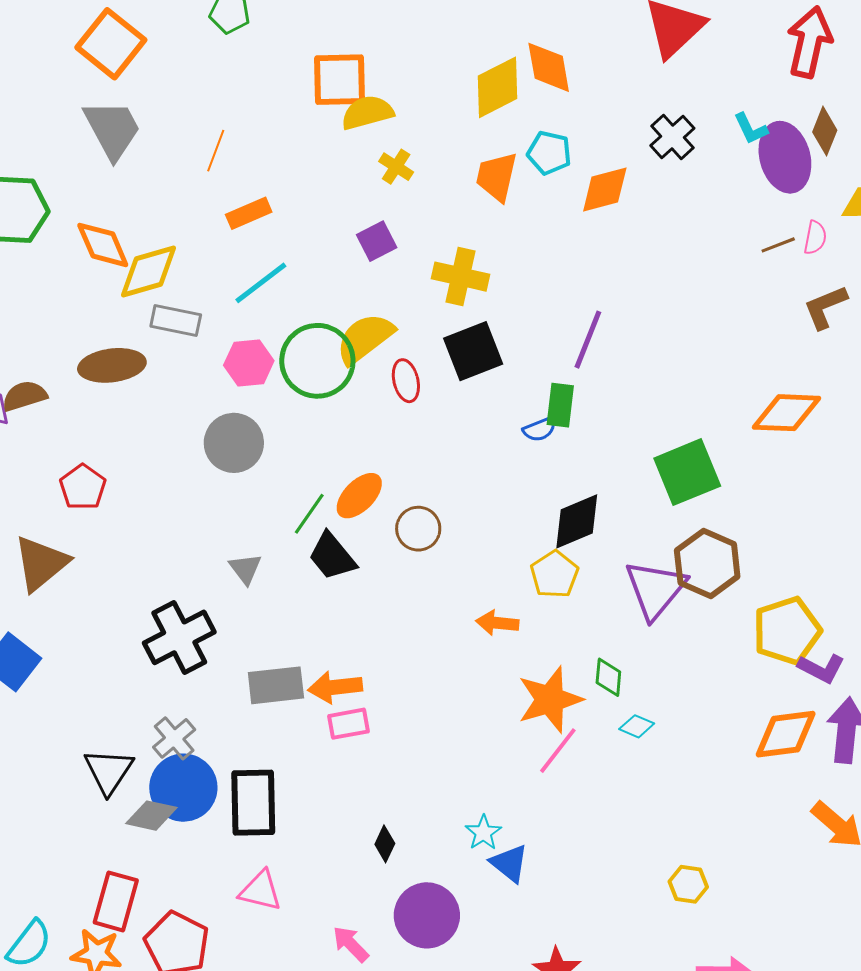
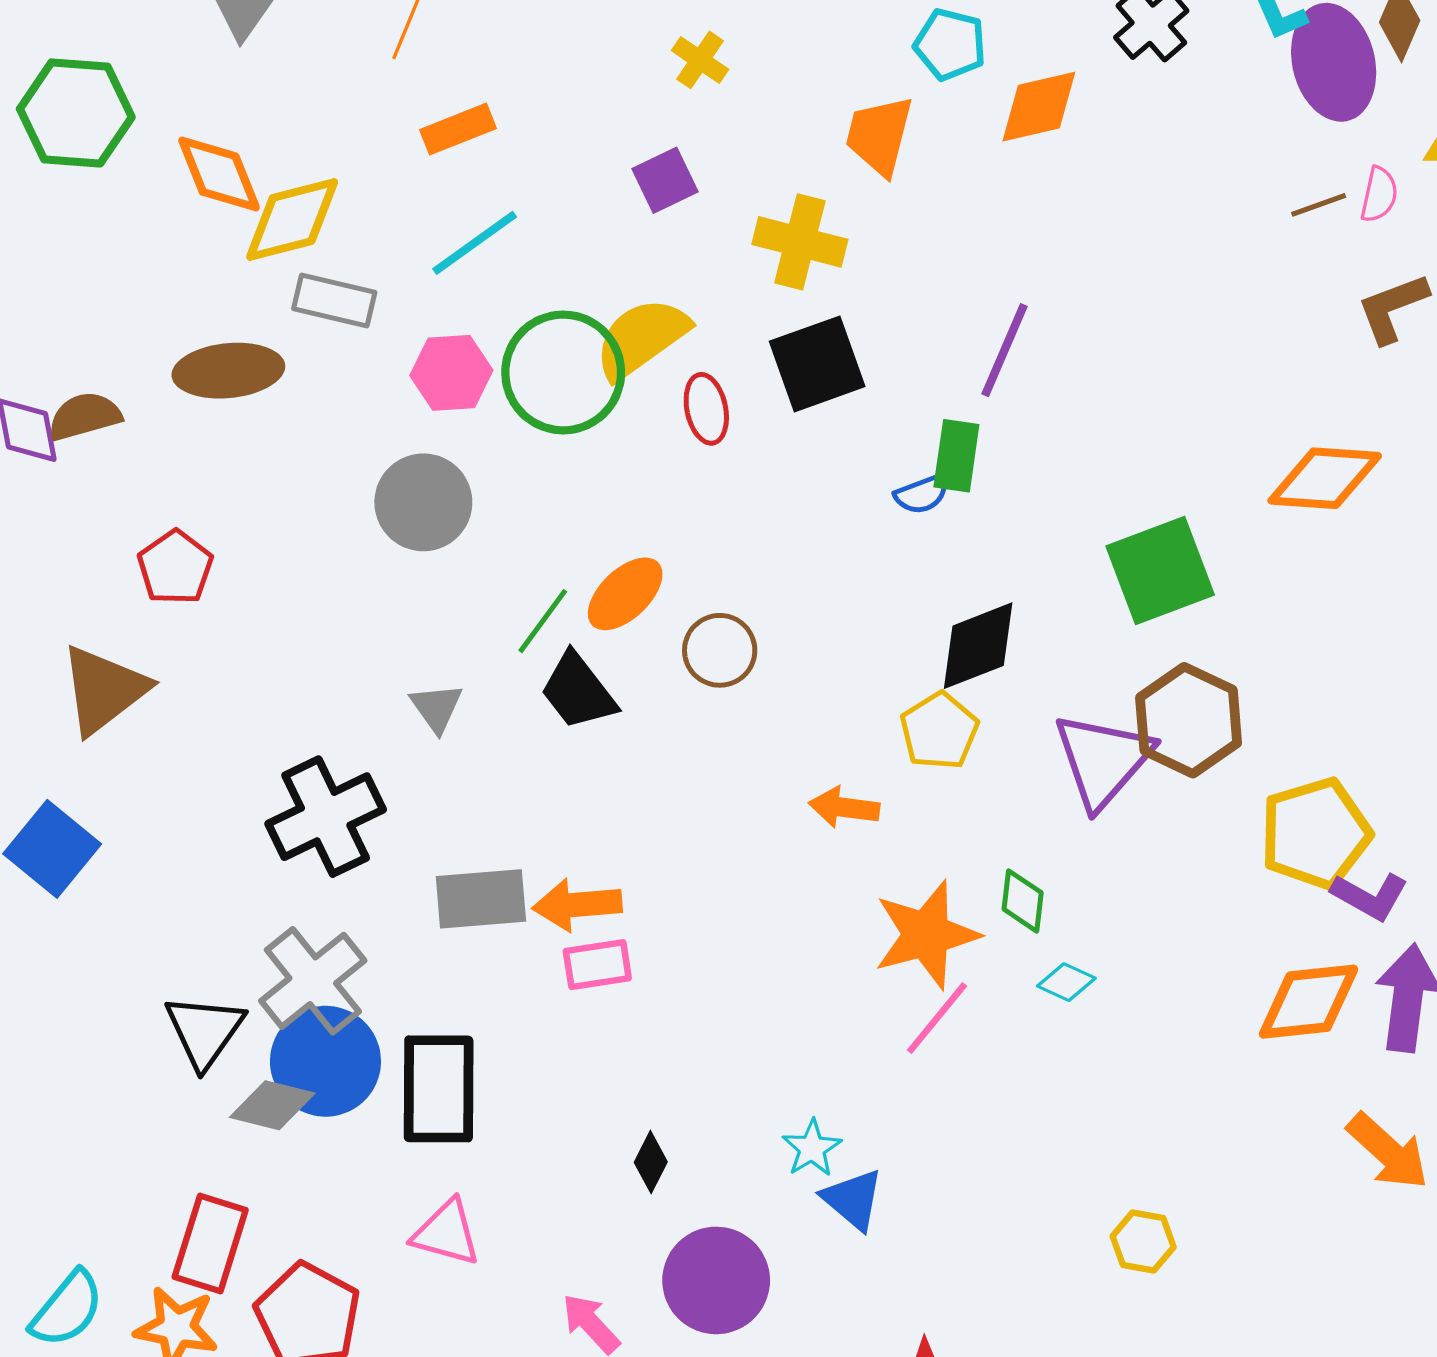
orange trapezoid: (497, 177) -> (879, 135), moved
gray cross: (174, 738) -> (313, 981), size x1.5

